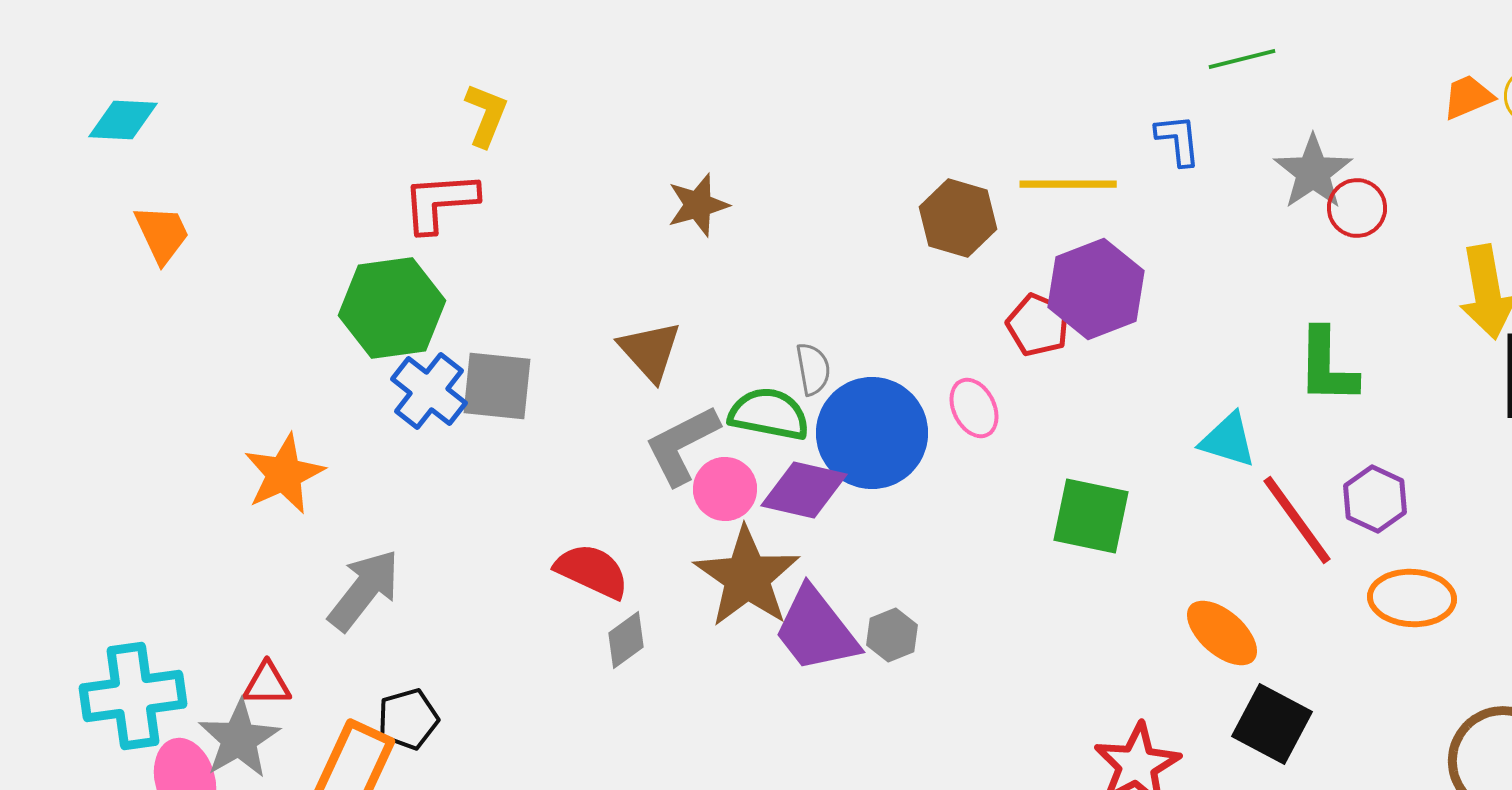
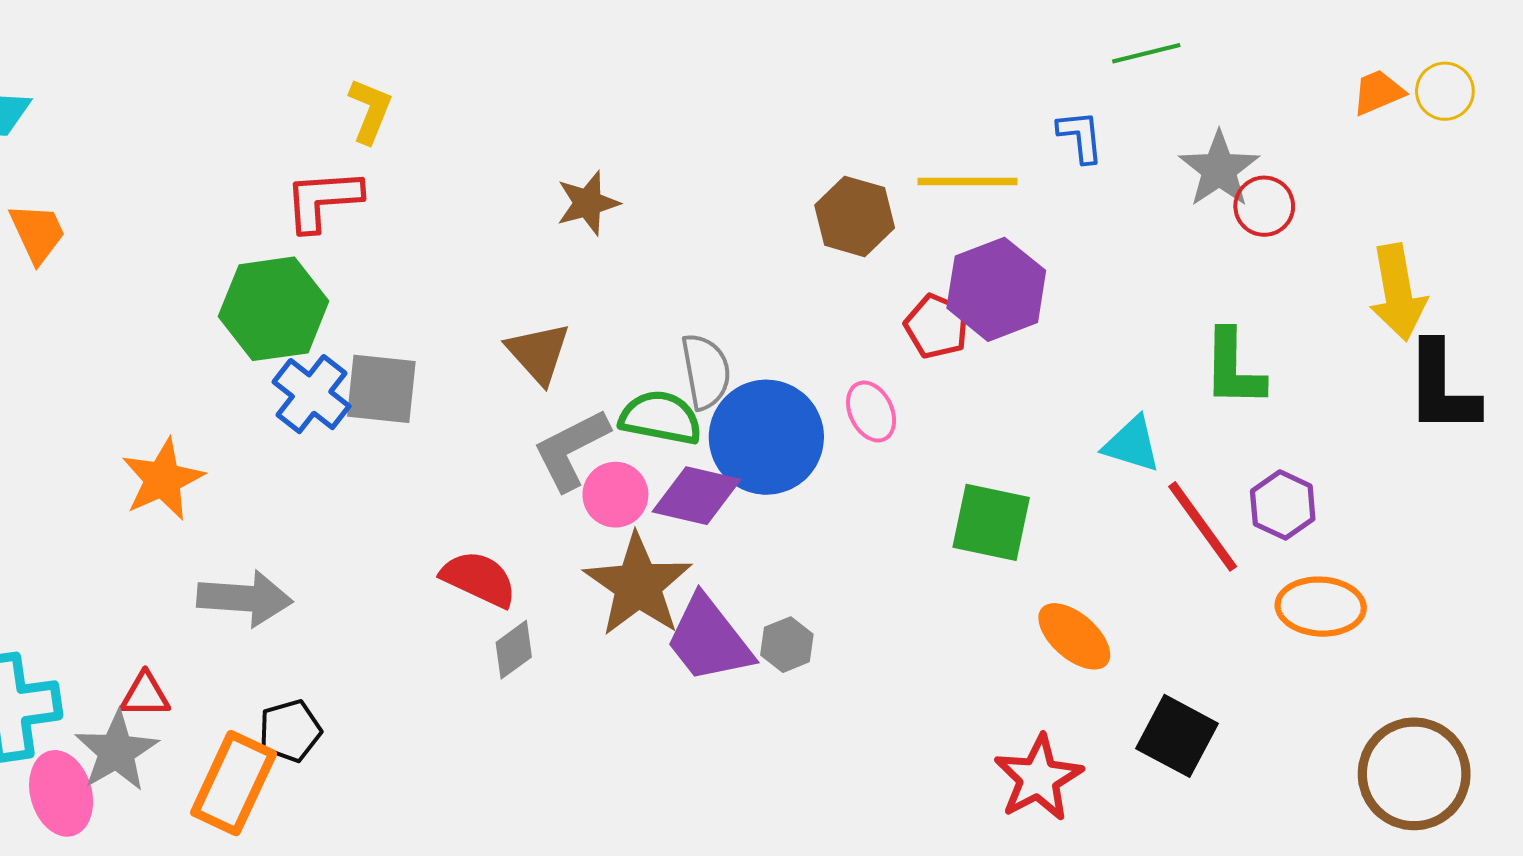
gray semicircle: (813, 369) -> (706, 371), size x1.4
gray arrow: (364, 590) -> (245, 598), turned 56
orange ellipse: (1222, 633) -> (1074, 636), moved

